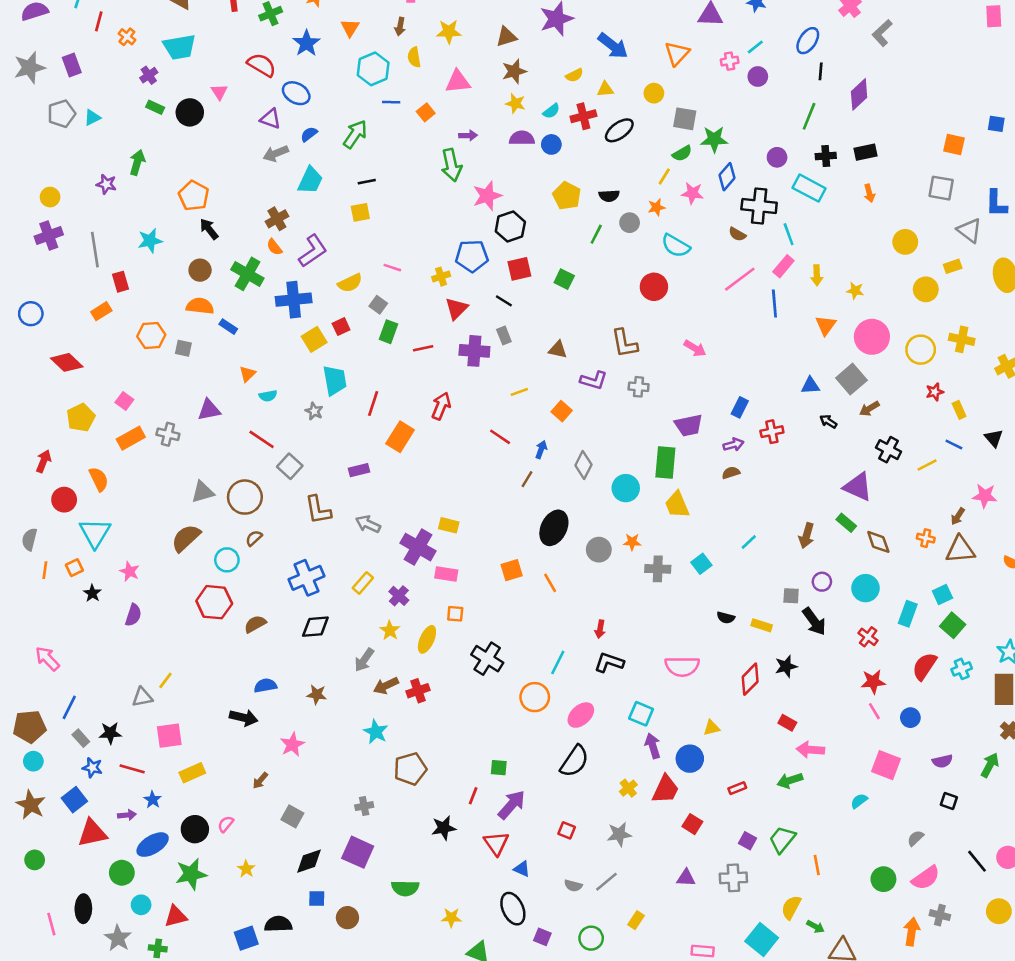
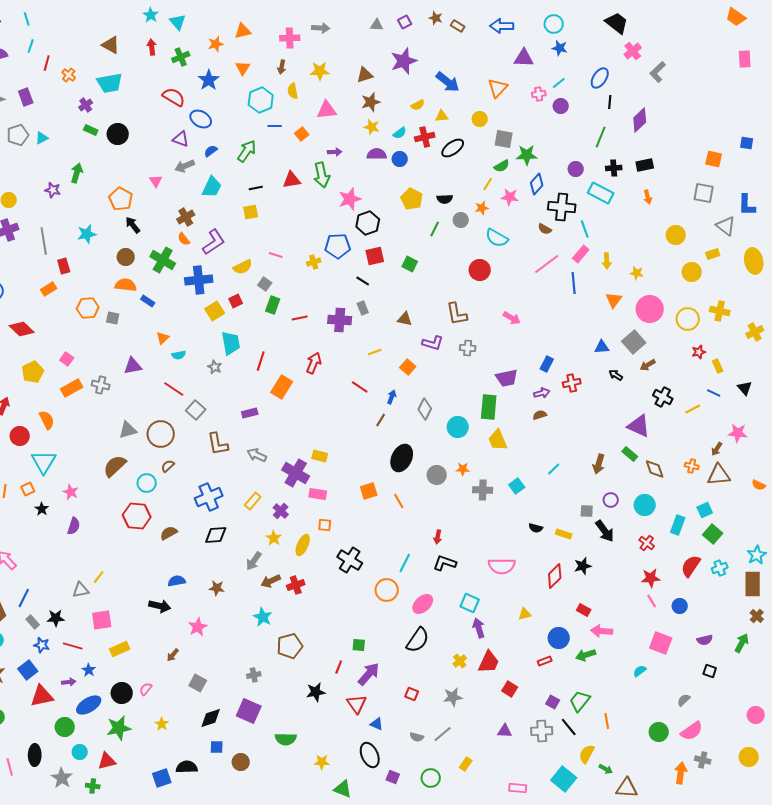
pink triangle: (219, 92) -> (156, 181), moved
red triangle: (456, 309) -> (292, 180), moved, turned 36
blue circle: (690, 759) -> (559, 638), moved
black line: (977, 861) -> (569, 727), moved

